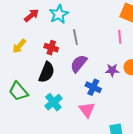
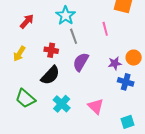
cyan star: (59, 14) -> (66, 16), moved
pink line: (120, 37) -> (105, 29), moved
black semicircle: (47, 72) -> (50, 75), turned 30
blue cross: (93, 87) -> (126, 82), moved

